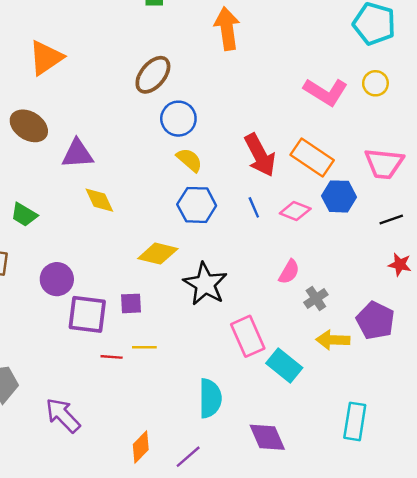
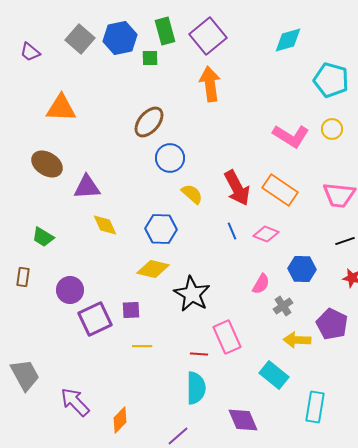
orange triangle: (46, 58) -> (61, 108), turned 36
yellow semicircle: (189, 160) -> (192, 194), moved
blue hexagon: (339, 196) -> (302, 269), moved
blue hexagon: (197, 205) -> (161, 229), moved
purple square: (87, 314) -> (95, 319), turned -32
red line: (112, 357) -> (199, 354), moved
cyan rectangle: (284, 365) -> (274, 375), moved
orange diamond: (141, 447) -> (120, 420), moved

